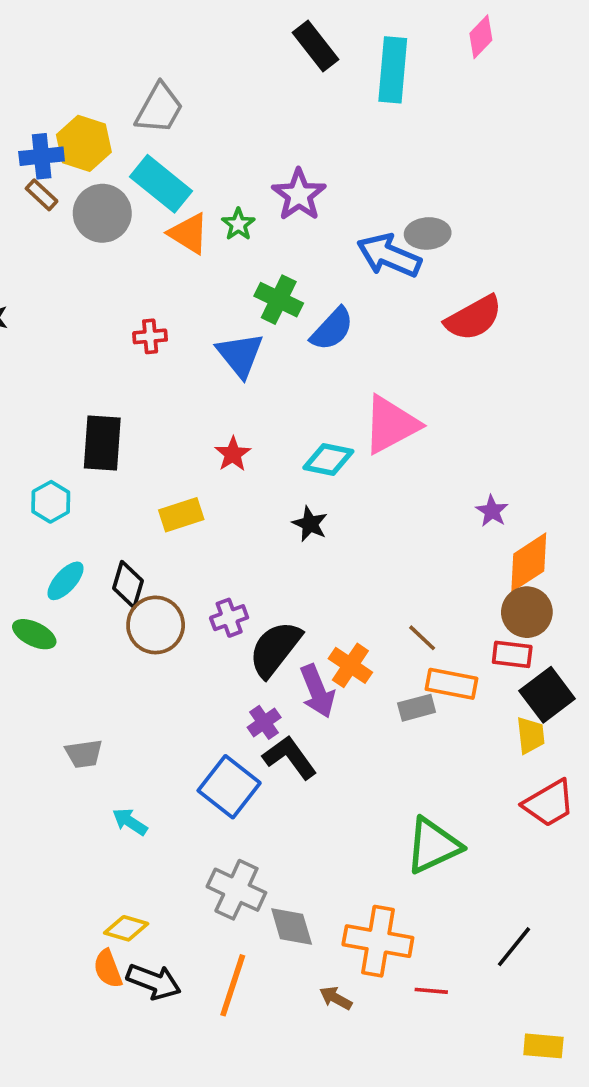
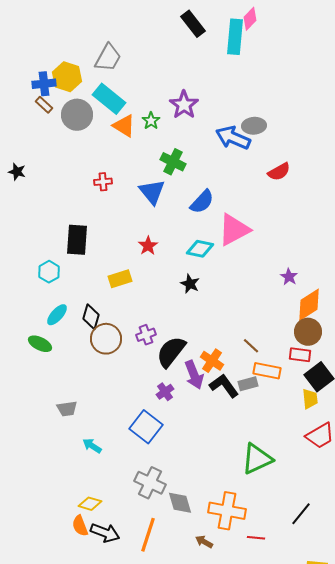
pink diamond: (481, 37) -> (250, 19), moved
red semicircle: (474, 318) -> (279, 172), size x0.7
blue semicircle: (332, 329) -> (202, 202), moved
black L-shape: (290, 757) -> (224, 386), moved

